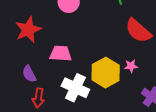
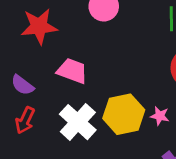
purple semicircle: (29, 74) -> (22, 85), turned -42

